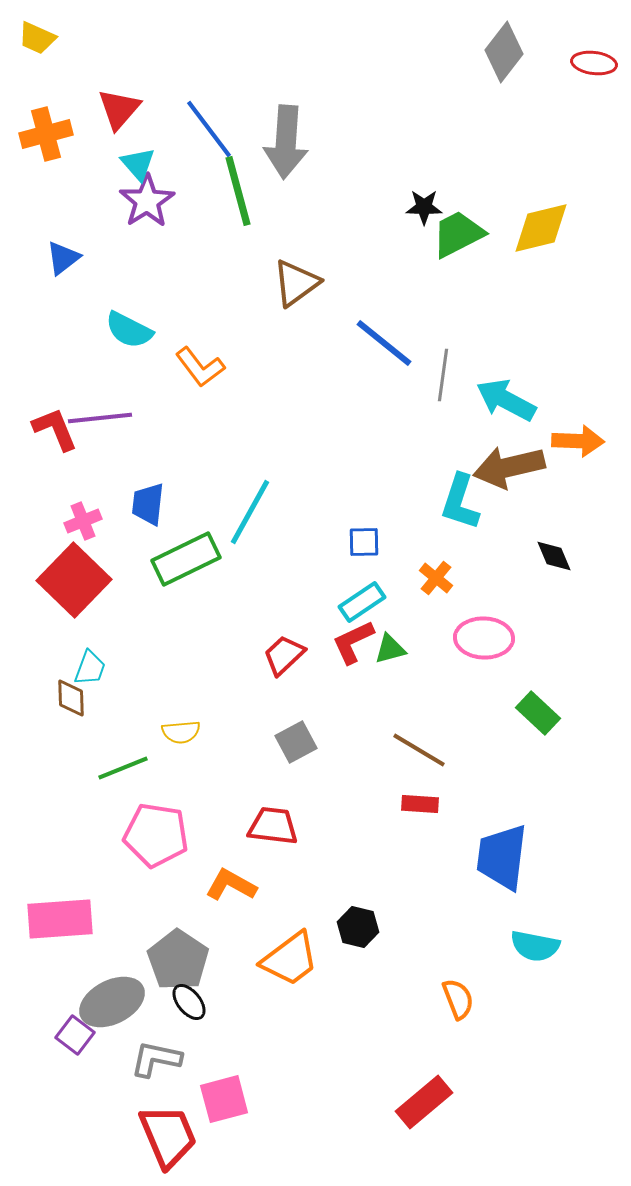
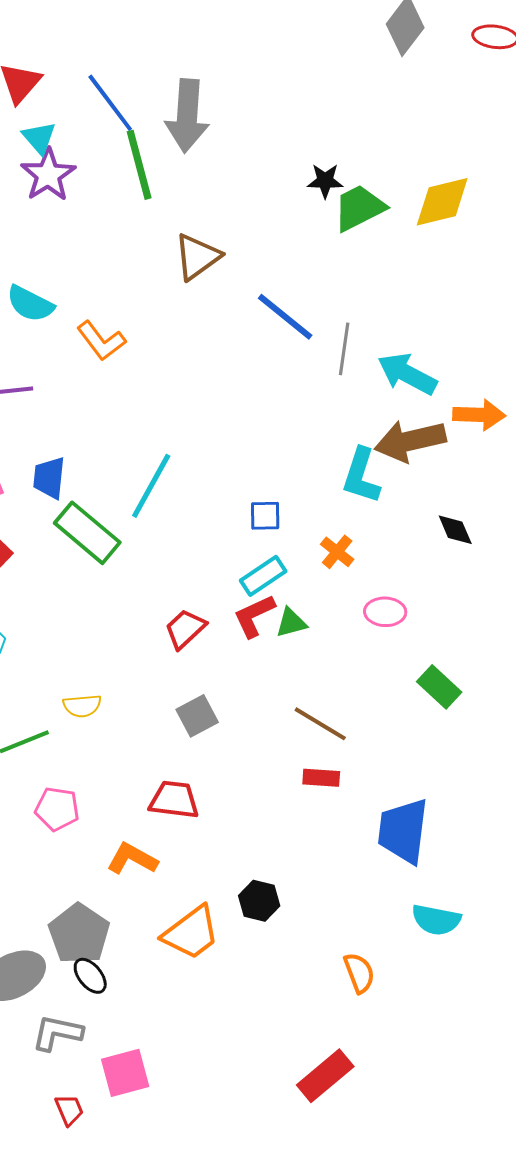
green rectangle: (186, 559) -> (87, 533), turned 66
pink ellipse: (484, 638) -> (385, 612), size x0.7
pink pentagon: (156, 835) -> (57, 809), size x0.7
red trapezoid: (168, 1136) -> (69, 1110), size x0.5

